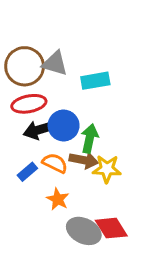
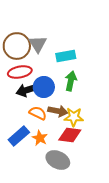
gray triangle: (55, 63) -> (38, 44), turned 42
green arrow: (90, 138) -> (71, 81), moved
blue rectangle: (27, 172) -> (19, 136), moved, size x1.5
red diamond: (111, 228) -> (70, 135), moved, turned -50

